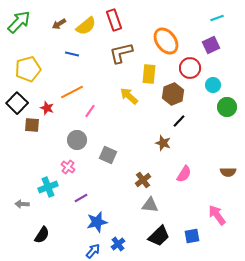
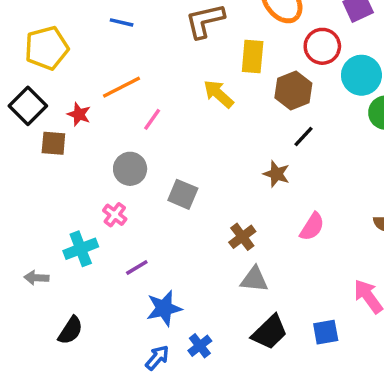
cyan circle: (213, 85) -> (361, 75), size x1.5

